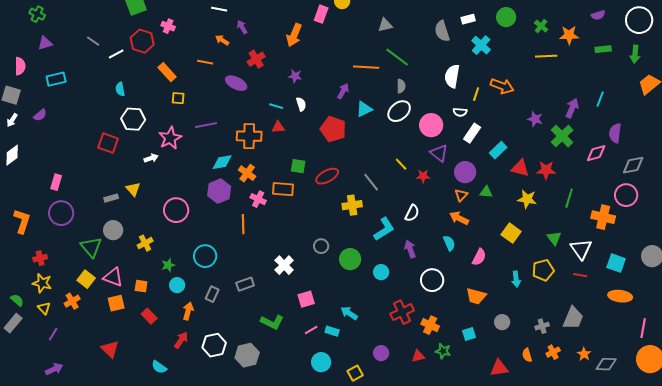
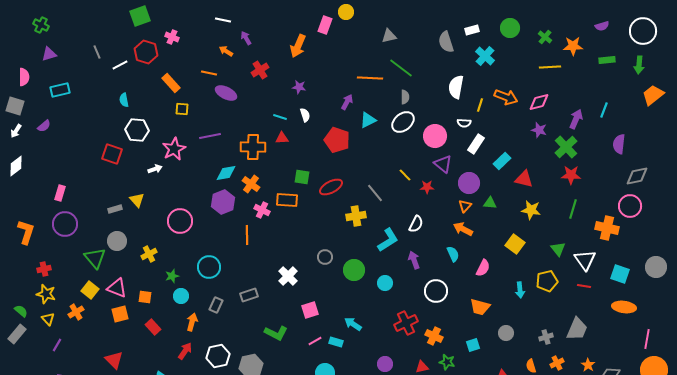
gray line: (93, 41) -> (97, 52), turned 32
purple ellipse: (236, 83) -> (226, 93), moved
pink diamond: (596, 153) -> (539, 102), moved
red star: (546, 170) -> (571, 175), moved

